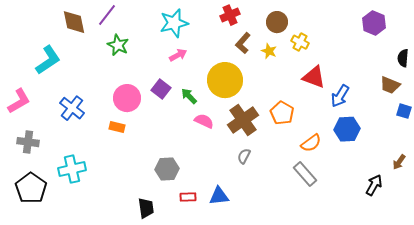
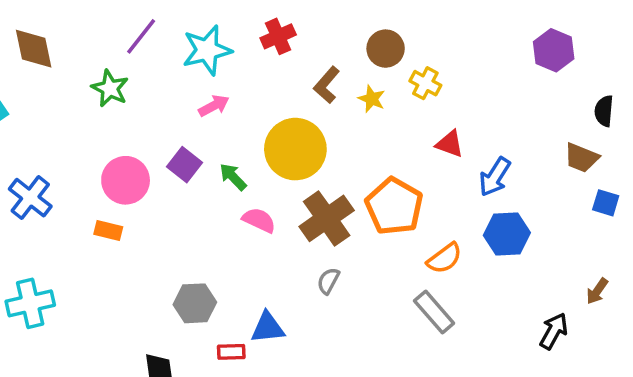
purple line: (107, 15) -> (141, 36), moved
red cross: (230, 15) -> (278, 36), moved
red triangle: (314, 77) -> (450, 144), size x0.7
orange pentagon: (282, 113) -> (394, 206), size x1.4
blue triangle: (219, 196) -> (268, 328), moved

